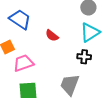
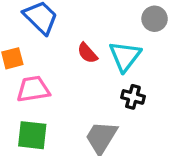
cyan triangle: (90, 32) -> (125, 56), moved, turned -30

